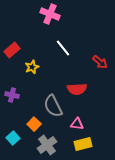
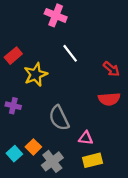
yellow star: (32, 67) -> (36, 75), size x1.5
red semicircle: (77, 89) -> (109, 99), moved
orange square: (34, 124) -> (33, 147), moved

